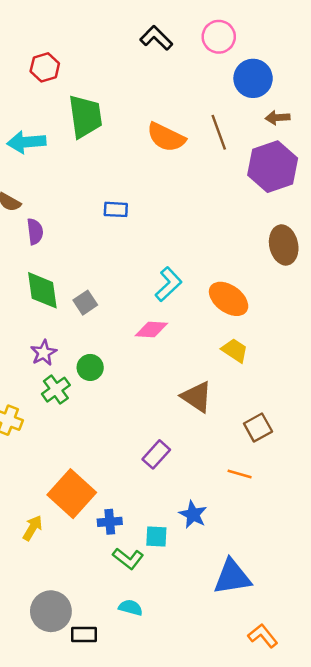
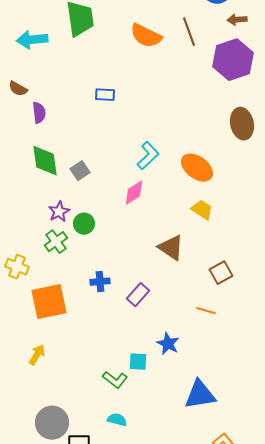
pink diamond: (151, 329) -> (134, 193), turned -36
purple star: (44, 353) -> (59, 212), moved
orange square: (72, 494) -> (49, 302), moved, turned 36
blue cross: (110, 522) -> (100, 282), moved

